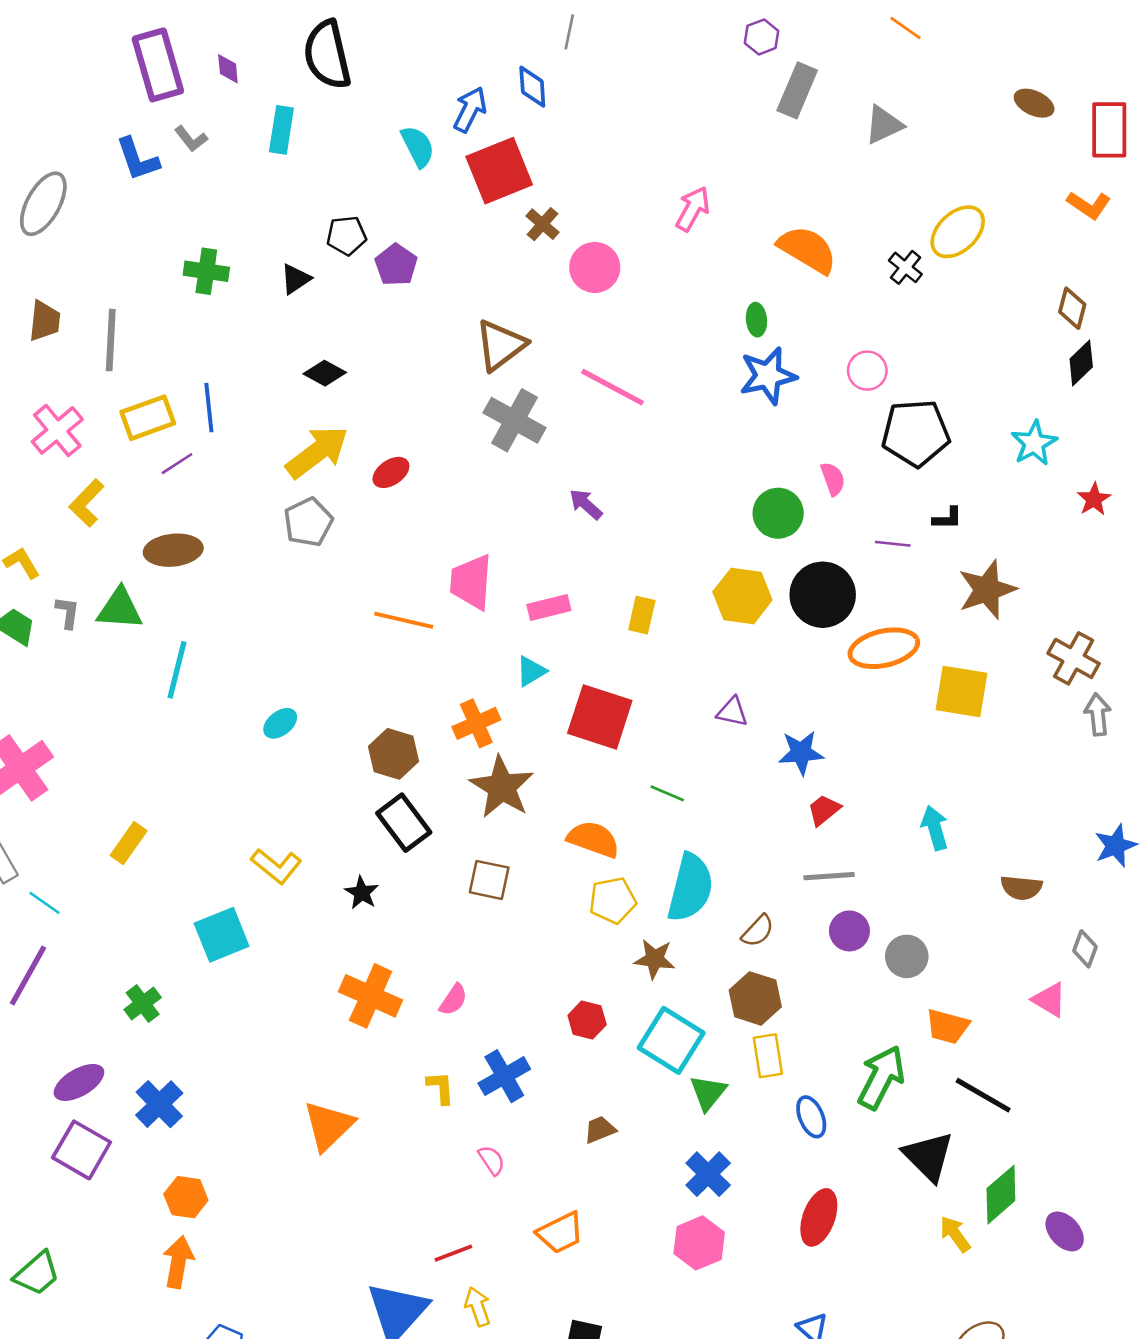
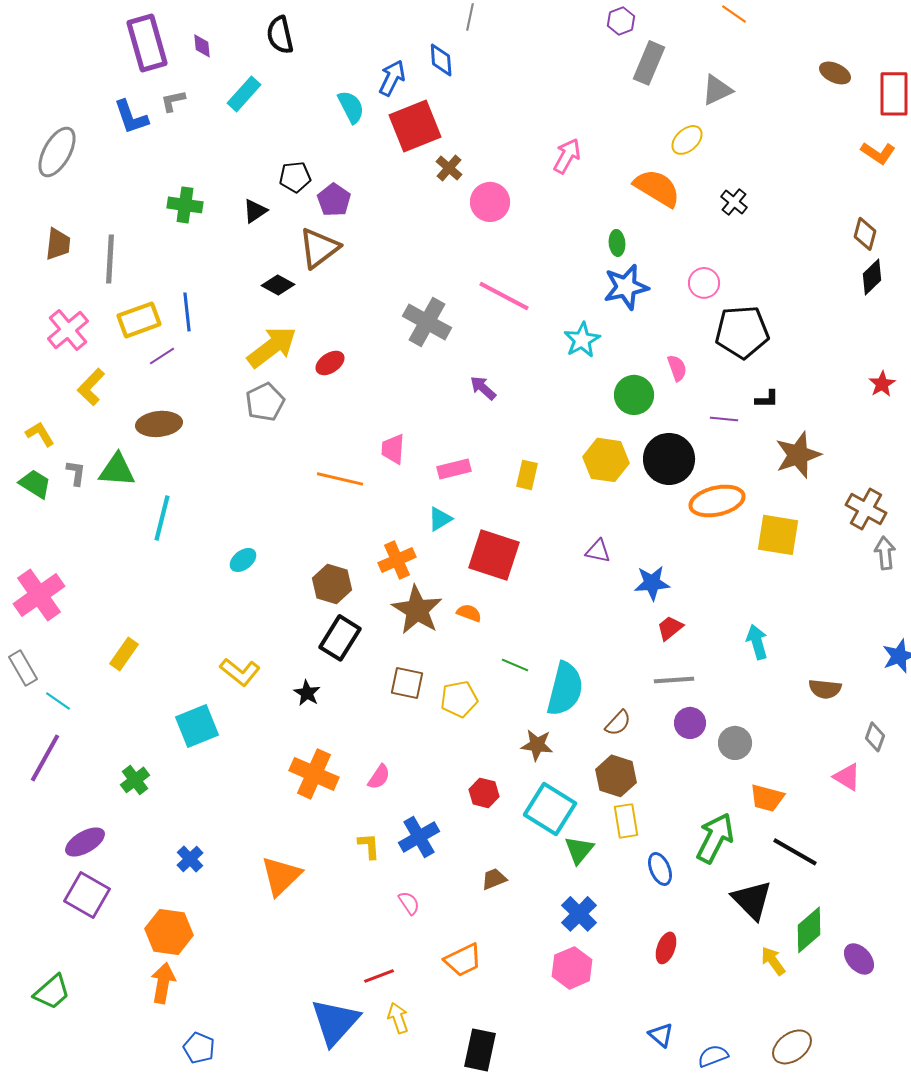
black semicircle: (327, 55) -> (280, 35), size x0.7
cyan rectangle: (281, 130) -> (244, 94), turned 33
gray L-shape: (191, 139) -> (173, 101), turned 116
yellow ellipse: (958, 232) -> (687, 140), moved, size x0.7
brown triangle: (500, 345) -> (319, 248), moved
cyan star: (1034, 443) -> (582, 340), moved
pink trapezoid: (471, 582) -> (393, 449), size x0.7
green line: (667, 793) -> (515, 665), moved
black rectangle: (404, 823) -> (340, 638), turned 69
orange semicircle: (593, 839) -> (469, 613), moved, size x0.6
yellow pentagon: (613, 900) -> (459, 699), moved
blue cross: (159, 1104) -> (190, 859), moved, size x0.7
orange hexagon: (186, 1197) -> (169, 932), size x1.4
red ellipse: (819, 1217) -> (666, 948), size x0.7

